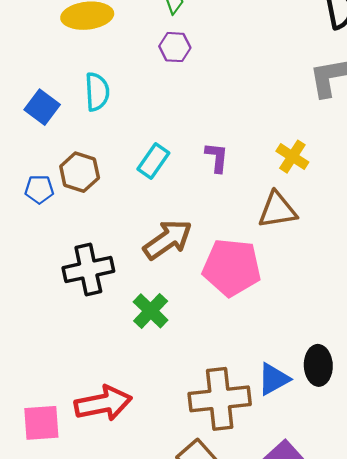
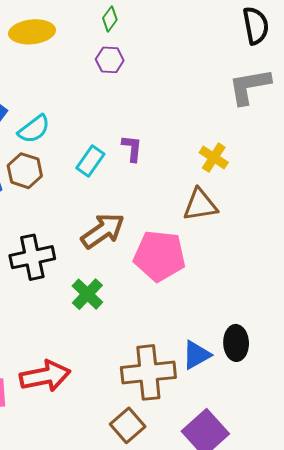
cyan semicircle: (97, 92) -> (34, 129), moved, turned 56
purple L-shape: (217, 157) -> (132, 148), moved

